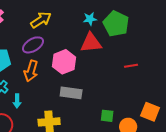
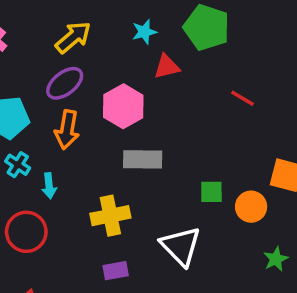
cyan star: (90, 19) -> (144, 32), moved
red triangle: (91, 43) -> (167, 67), size x0.7
red line: (131, 66) -> (243, 98), turned 48

